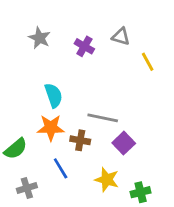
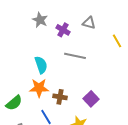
gray star: (40, 38) -> (40, 20), moved
yellow line: (148, 62) -> (117, 41), moved
gray line: (103, 118) -> (75, 56), moved

